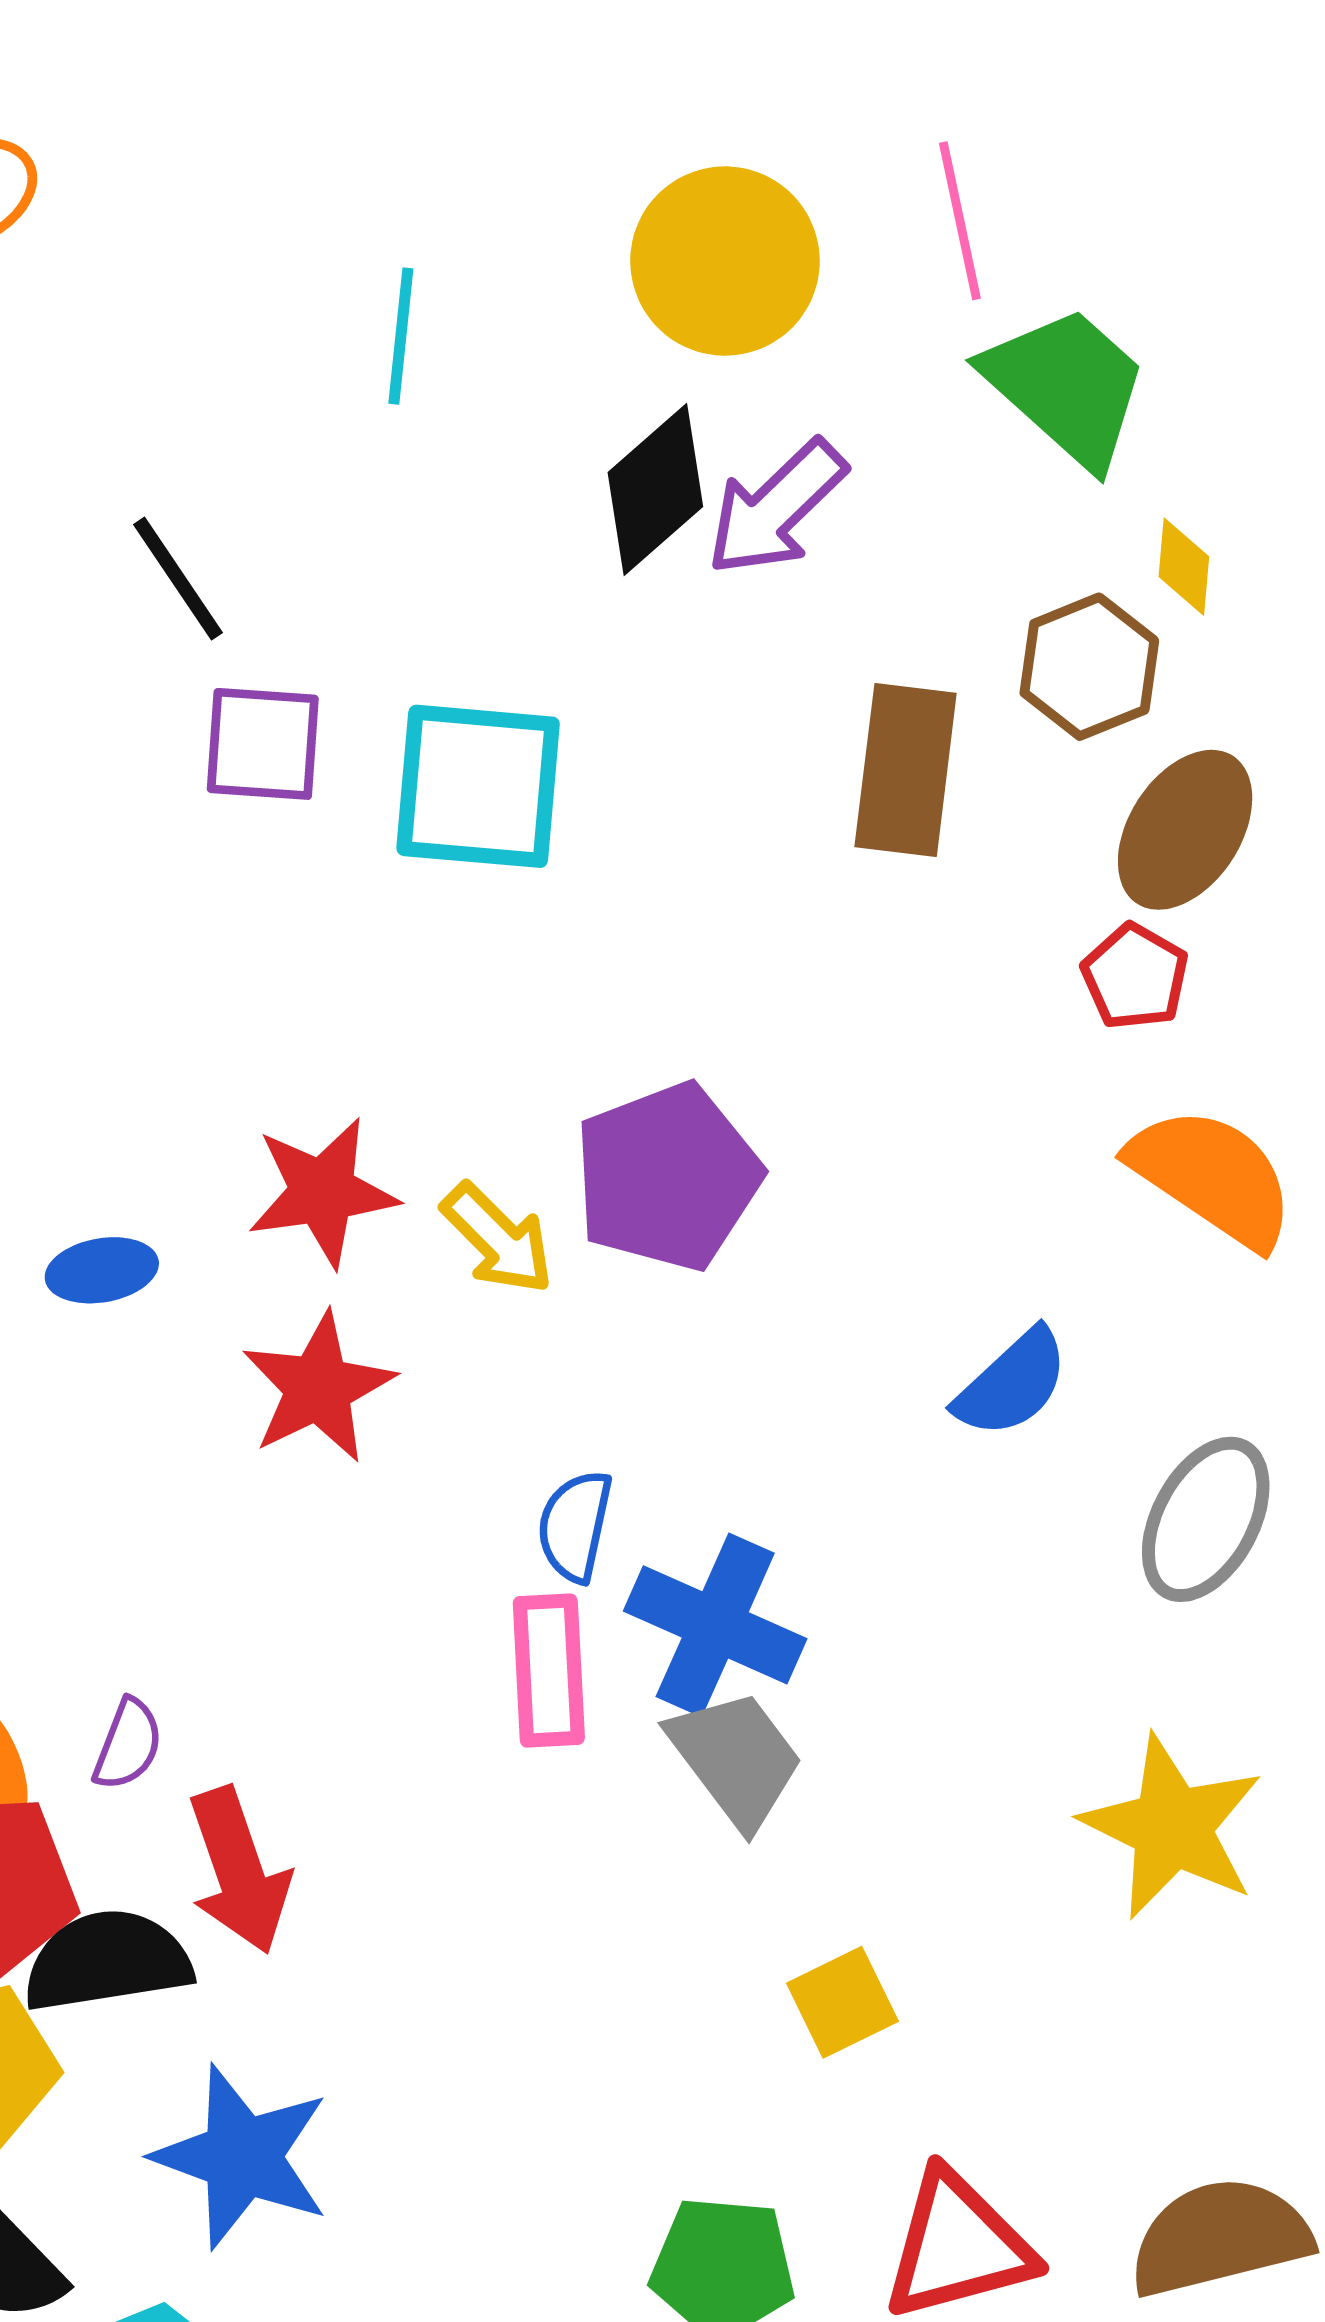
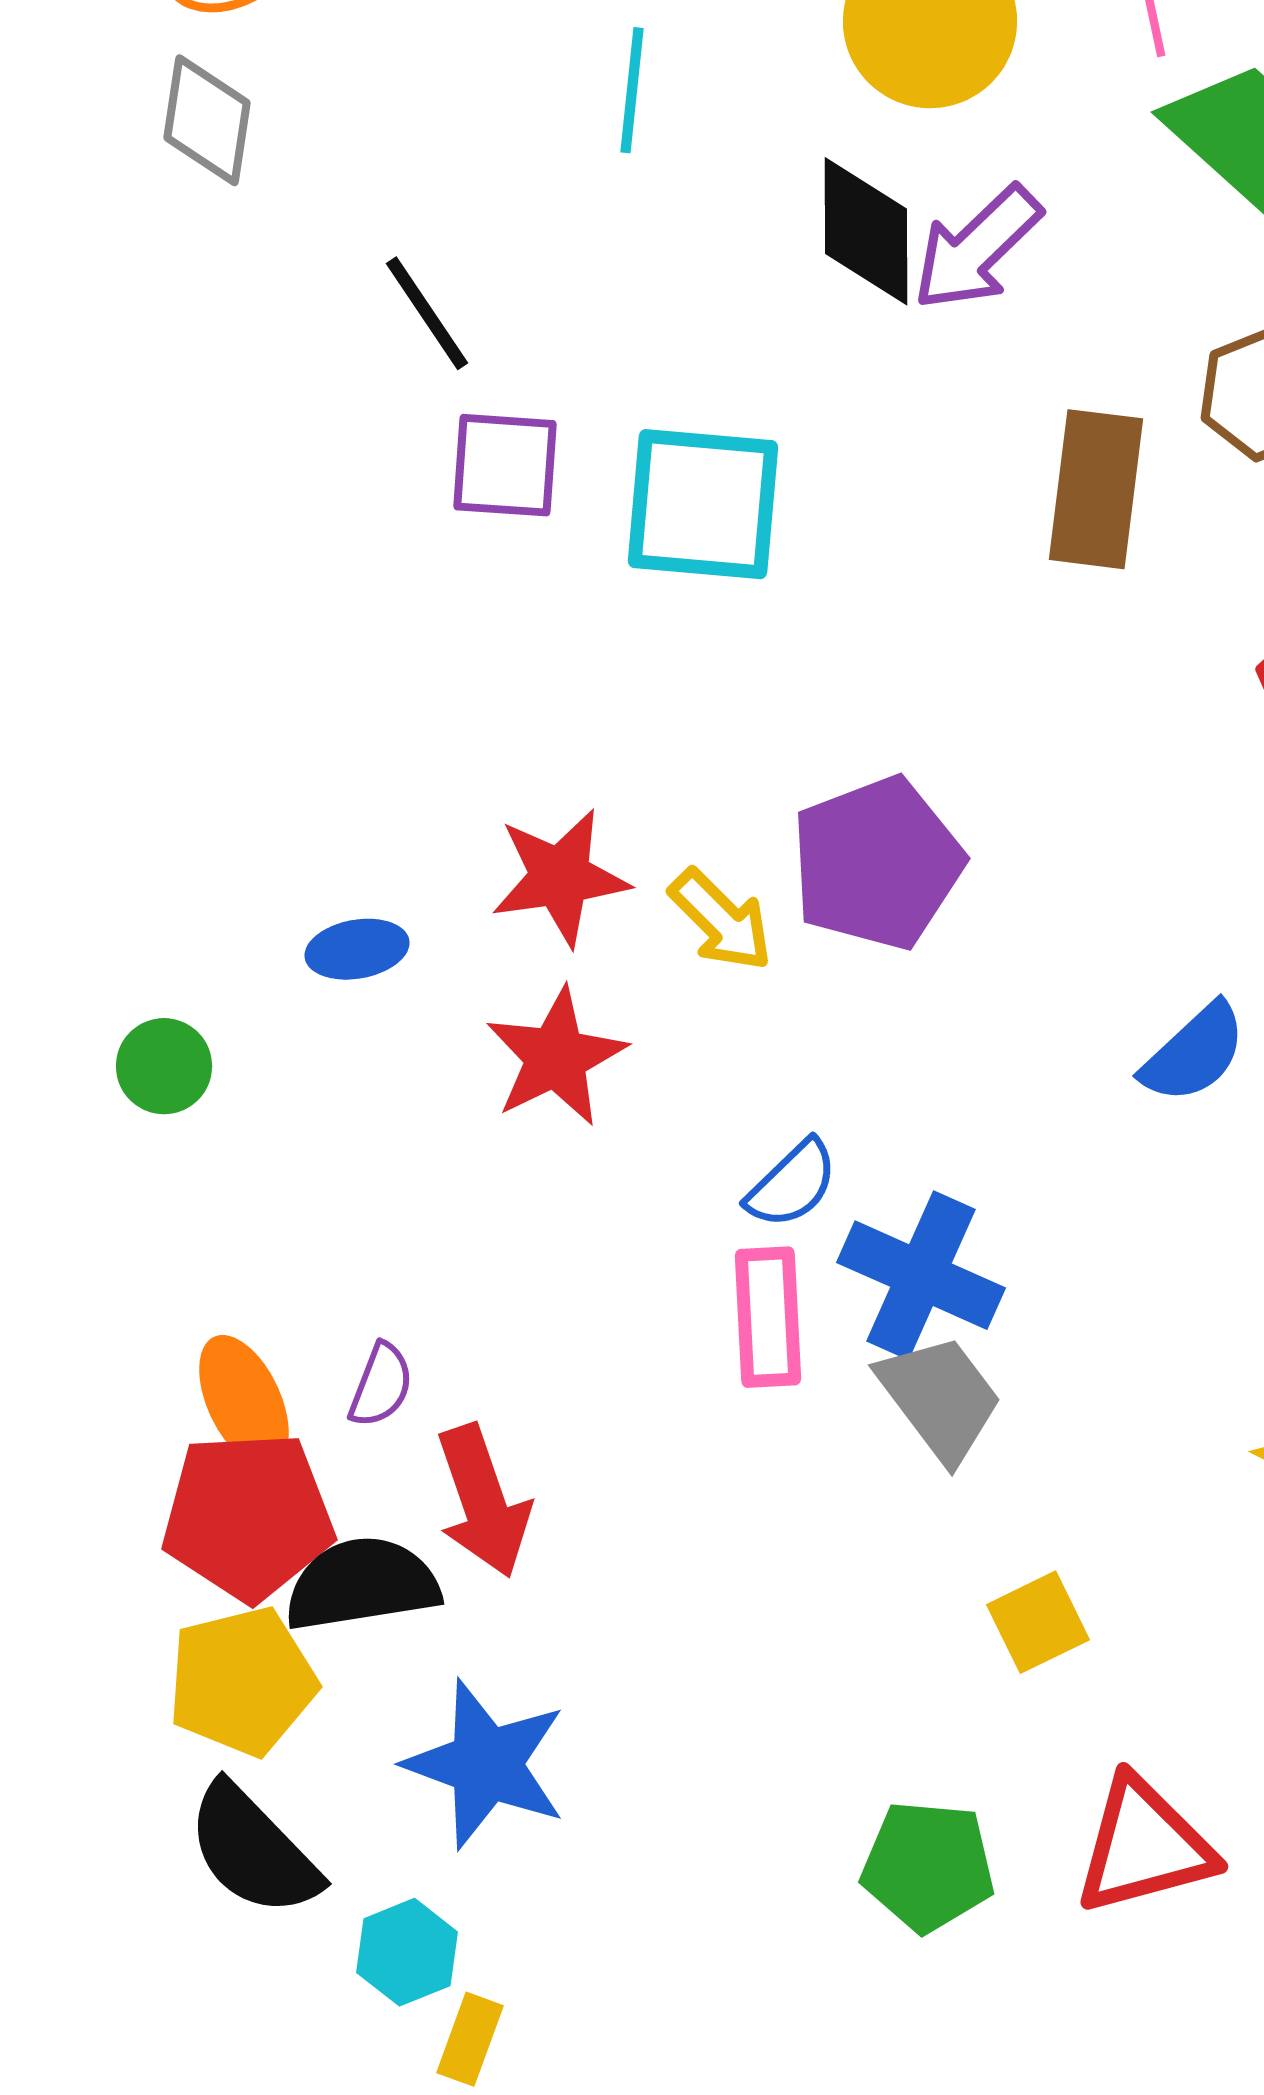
black diamond: (655, 489) -> (866, 231), turned -49
blue semicircle: (575, 1526) -> (792, 1184), turned -146

